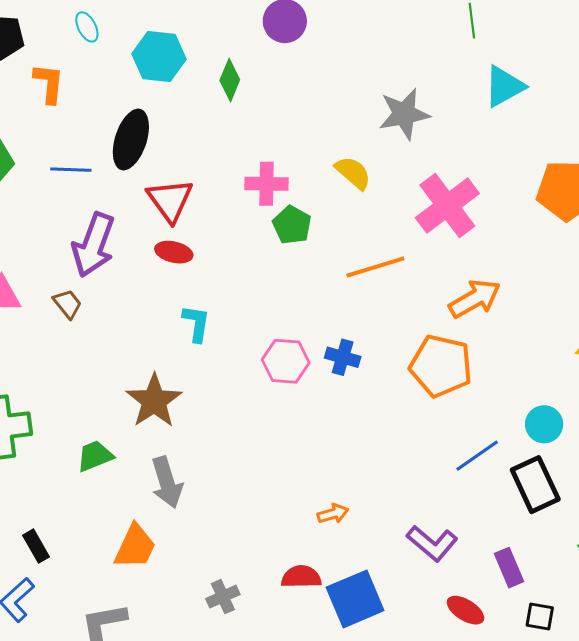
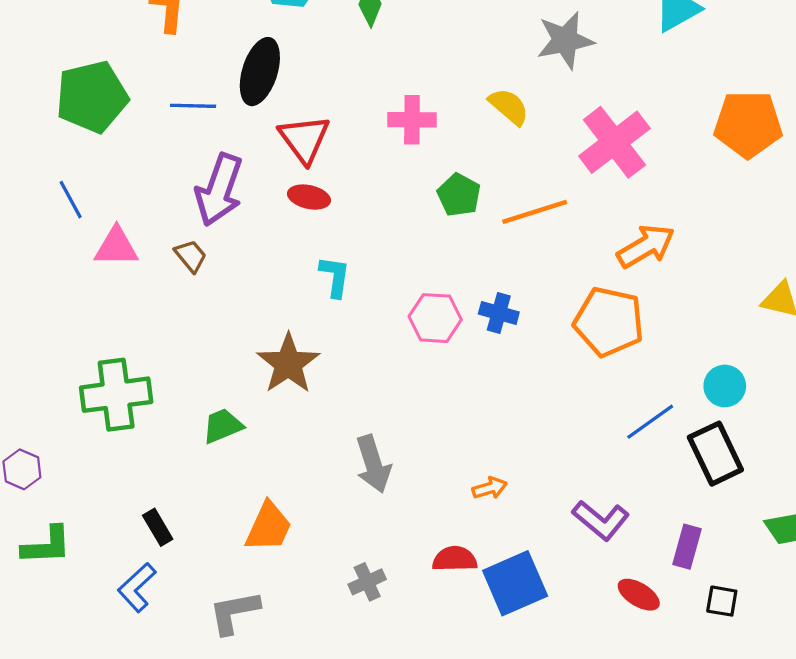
green pentagon: (292, 225) -> (459, 195), moved
gray arrow: (167, 482) -> (373, 464), moved
purple rectangle: (509, 568) -> (687, 547), turned 39

